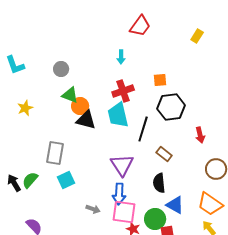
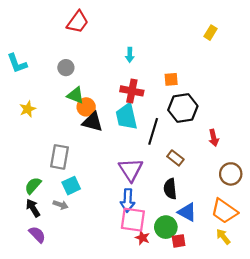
red trapezoid: (140, 26) -> (78, 22), moved
red cross: (123, 91) -> (132, 91), turned 30
black arrow: (14, 183) -> (33, 208), moved
gray arrow: (93, 209) -> (61, 205), moved

